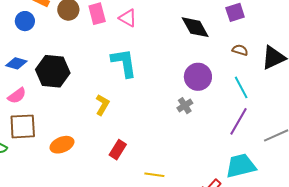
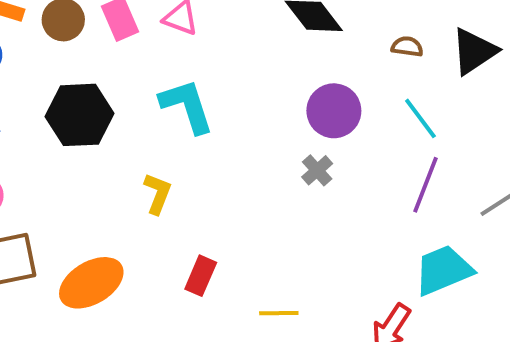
black hexagon: (53, 71) -> (79, 115), moved
orange ellipse: (62, 145) -> (91, 283), size x1.4

